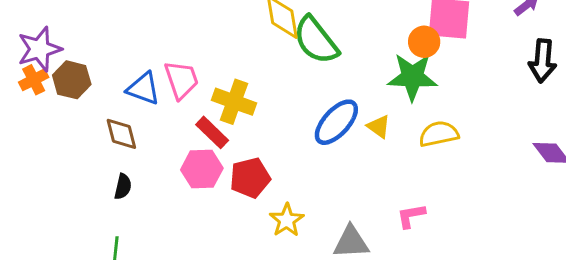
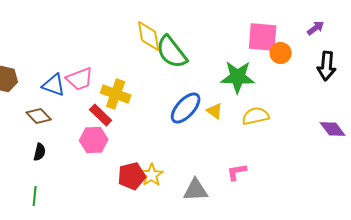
orange circle: (424, 42) -> (281, 53), moved
pink trapezoid: (181, 80) -> (80, 79), turned 88
brown diamond: (121, 134) -> (39, 116), turned -30
red pentagon: (250, 178) -> (132, 176), moved

